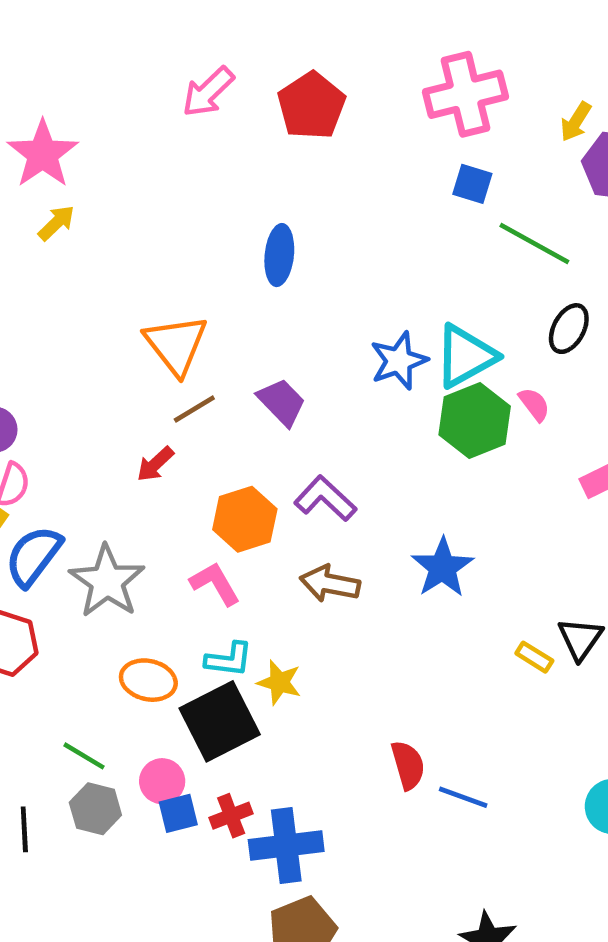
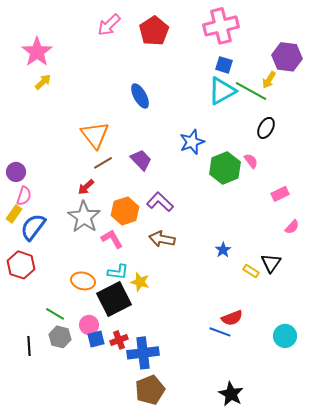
yellow arrow: (576, 122) -> (269, 80), moved
blue ellipse: (279, 255) -> (140, 96), turned -35
cyan triangle: (465, 356) -> (222, 91), moved
blue star: (442, 567) -> (223, 250), moved, size x0.6
gray star: (107, 581) -> (84, 217), moved
red semicircle: (408, 765) -> (232, 318), moved, turned 85

